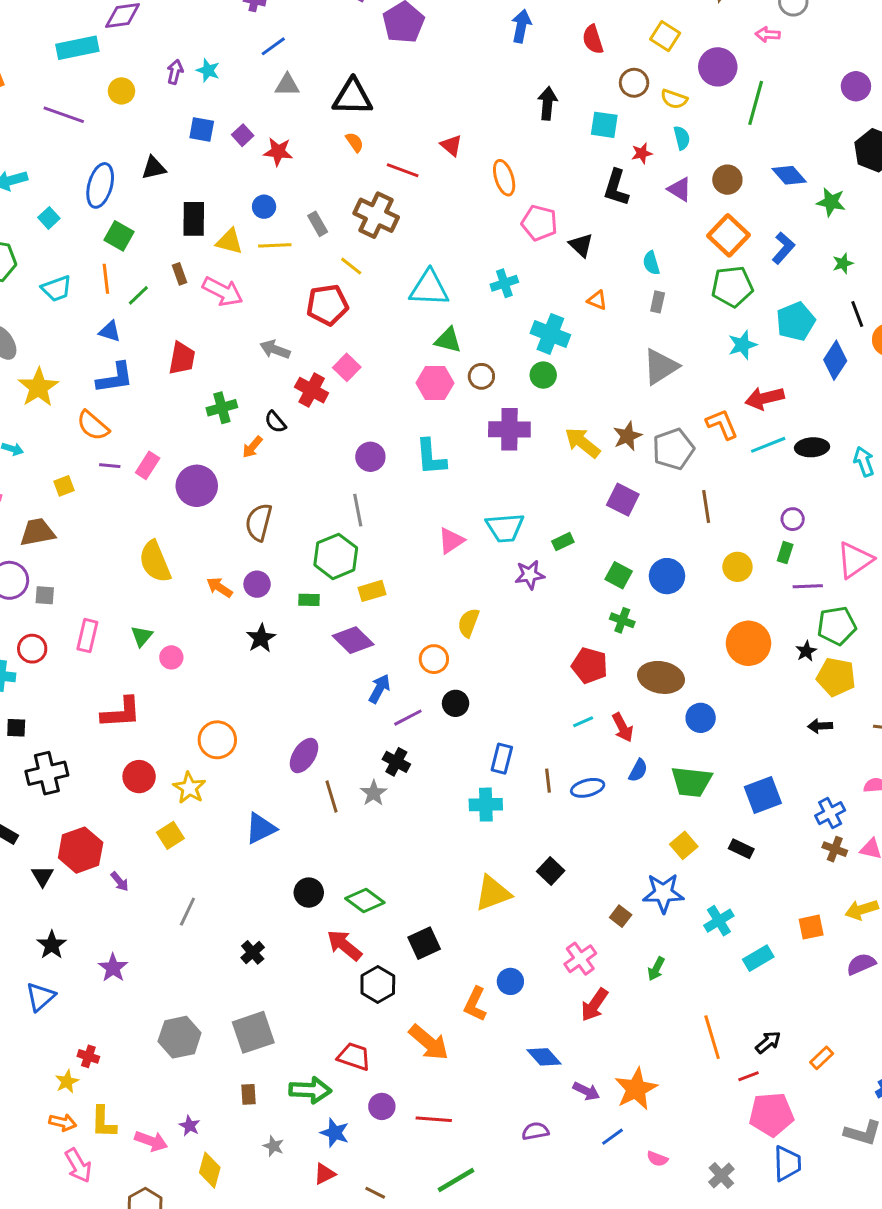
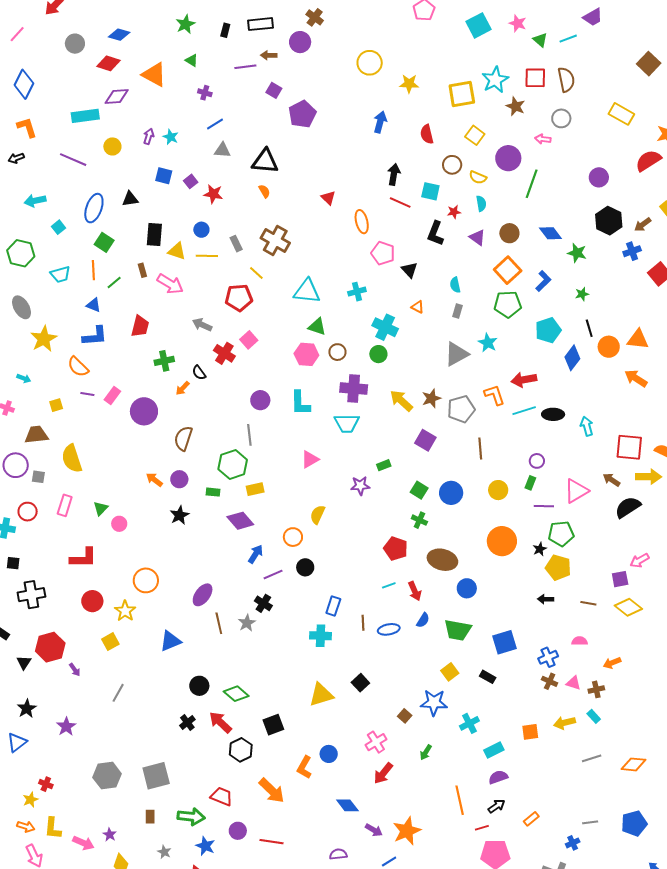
red line: (403, 170) -> (400, 203), moved
cyan star: (742, 345) -> (488, 343), moved, turned -30
cyan trapezoid: (505, 528) -> (347, 423), moved
yellow semicircle: (155, 562) -> (72, 459), moved
black cross: (253, 952) -> (187, 722), moved
purple semicircle: (861, 964) -> (498, 777), moved

